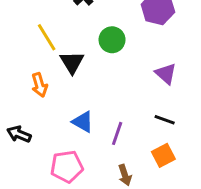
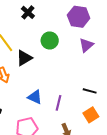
black triangle: (72, 62) -> (24, 58), turned 36
purple triangle: (166, 74) -> (86, 45), moved, turned 42

